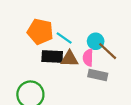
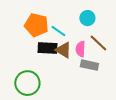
cyan circle: (96, 41) -> (87, 18), moved
brown triangle: (70, 59) -> (63, 50), turned 30

